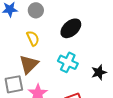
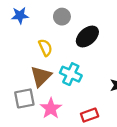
gray circle: (36, 10) -> (62, 17), moved
cyan cross: (68, 62) -> (71, 74), moved

